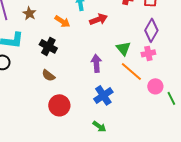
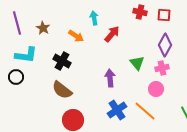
red arrow: (98, 19) -> (112, 34), turned -30
orange line: (131, 71) -> (145, 111), moved
brown semicircle: (48, 75) -> (62, 90), size x1.5
pink circle: (155, 86) -> (156, 89), moved

